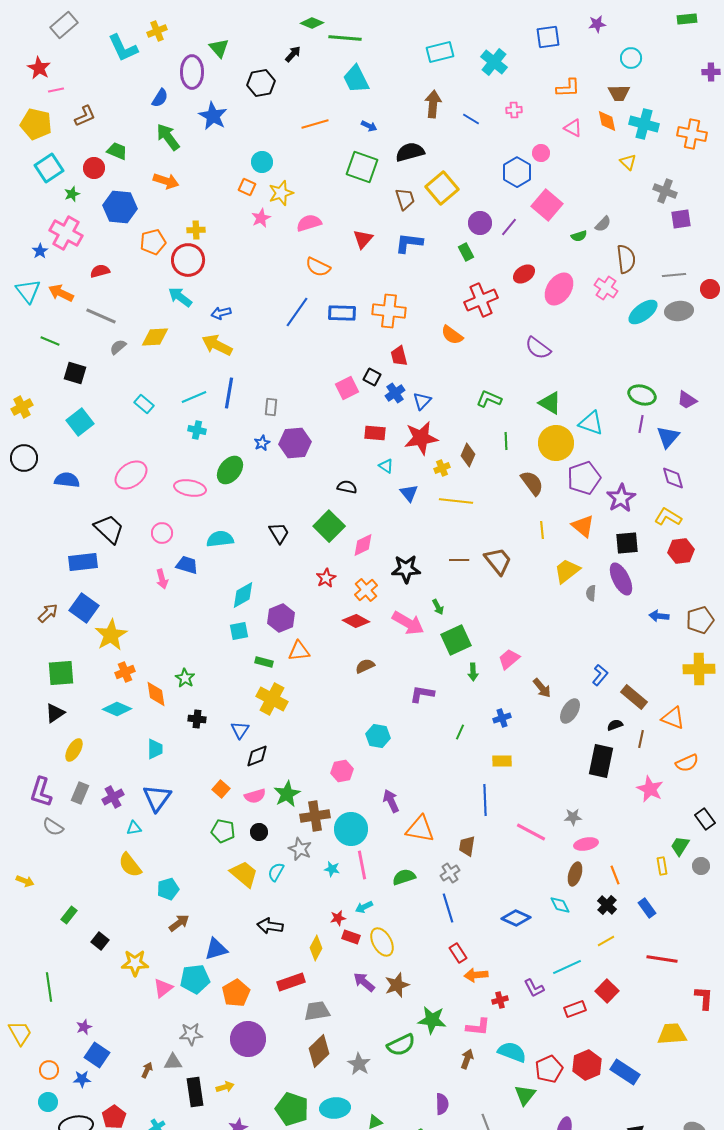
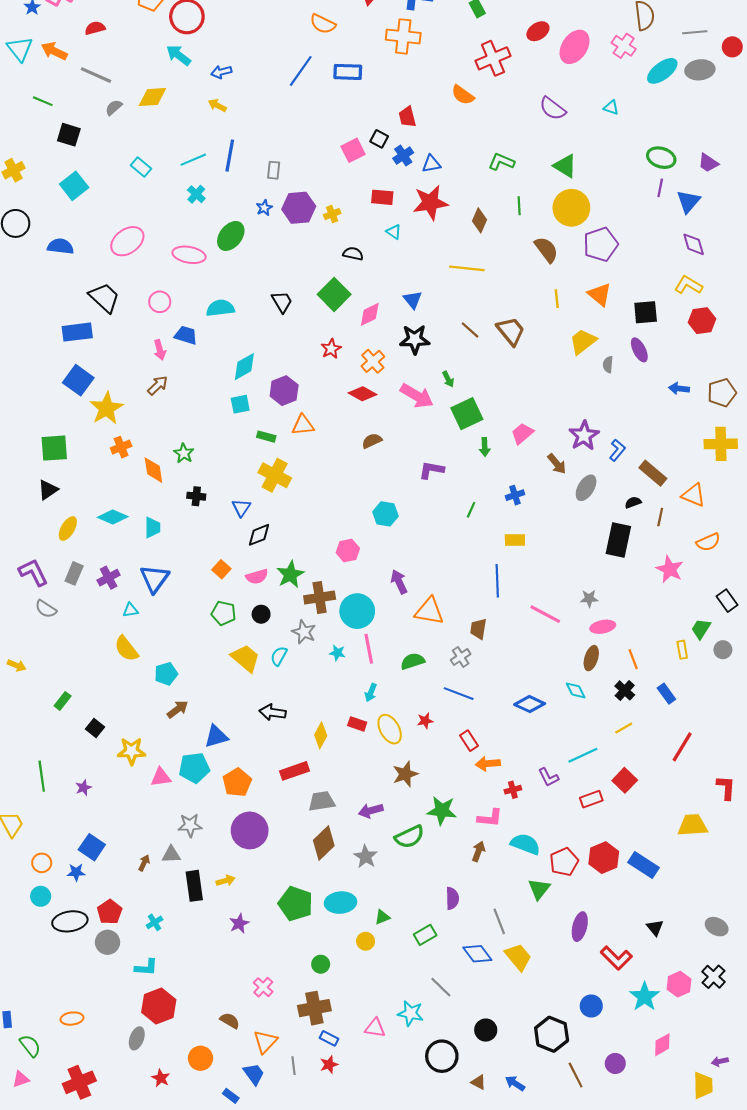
orange cross: (389, 311) -> (403, 36), moved
yellow arrow: (217, 345) -> (217, 105), size x0.6
blue triangle: (422, 401) -> (431, 164), turned 36
cyan triangle: (591, 423) -> (611, 107), moved, size x0.6
cyan cross: (197, 430) -> (196, 194), turned 30
yellow cross: (442, 468) -> (332, 214), moved
blue triangle: (409, 493) -> (413, 300), moved
purple star: (621, 498) -> (584, 436), moved
brown line: (459, 560) -> (470, 330), turned 42
purple ellipse: (621, 579) -> (639, 350), size x0.7
brown arrow: (48, 613) -> (158, 385), moved
cyan diamond: (117, 709) -> (113, 517), moved
purple L-shape: (41, 792) -> (33, 572), turned 136
cyan arrow: (364, 907) -> (371, 693), turned -42
blue line: (448, 908) -> (459, 694), turned -52
red star: (338, 918) -> (425, 721), moved
red line: (662, 959) -> (682, 747), turned -68
purple arrow: (364, 982) -> (371, 811), moved, turned -55
pink triangle: (163, 988) -> (161, 777), turned 30
purple star: (84, 1027) -> (83, 788), moved

